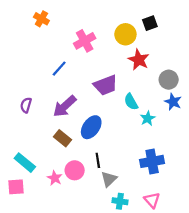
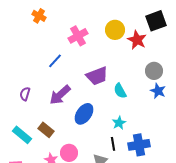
black square: (150, 23) -> (156, 21), moved, size x1.5
red star: (139, 60) -> (137, 40), moved
cyan star: (148, 118) -> (119, 123), moved
brown rectangle: (62, 138) -> (46, 130), moved
black line: (98, 160) -> (113, 144), moved
cyan rectangle: (25, 163) -> (22, 135), moved

